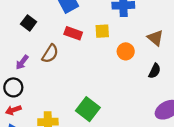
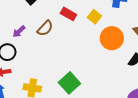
yellow square: (102, 31) -> (94, 17), turned 32
orange circle: (126, 51) -> (112, 38), size x1.5

